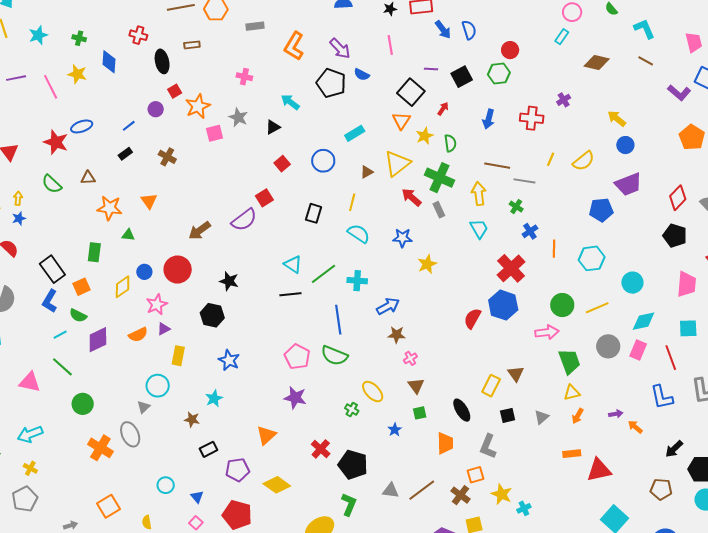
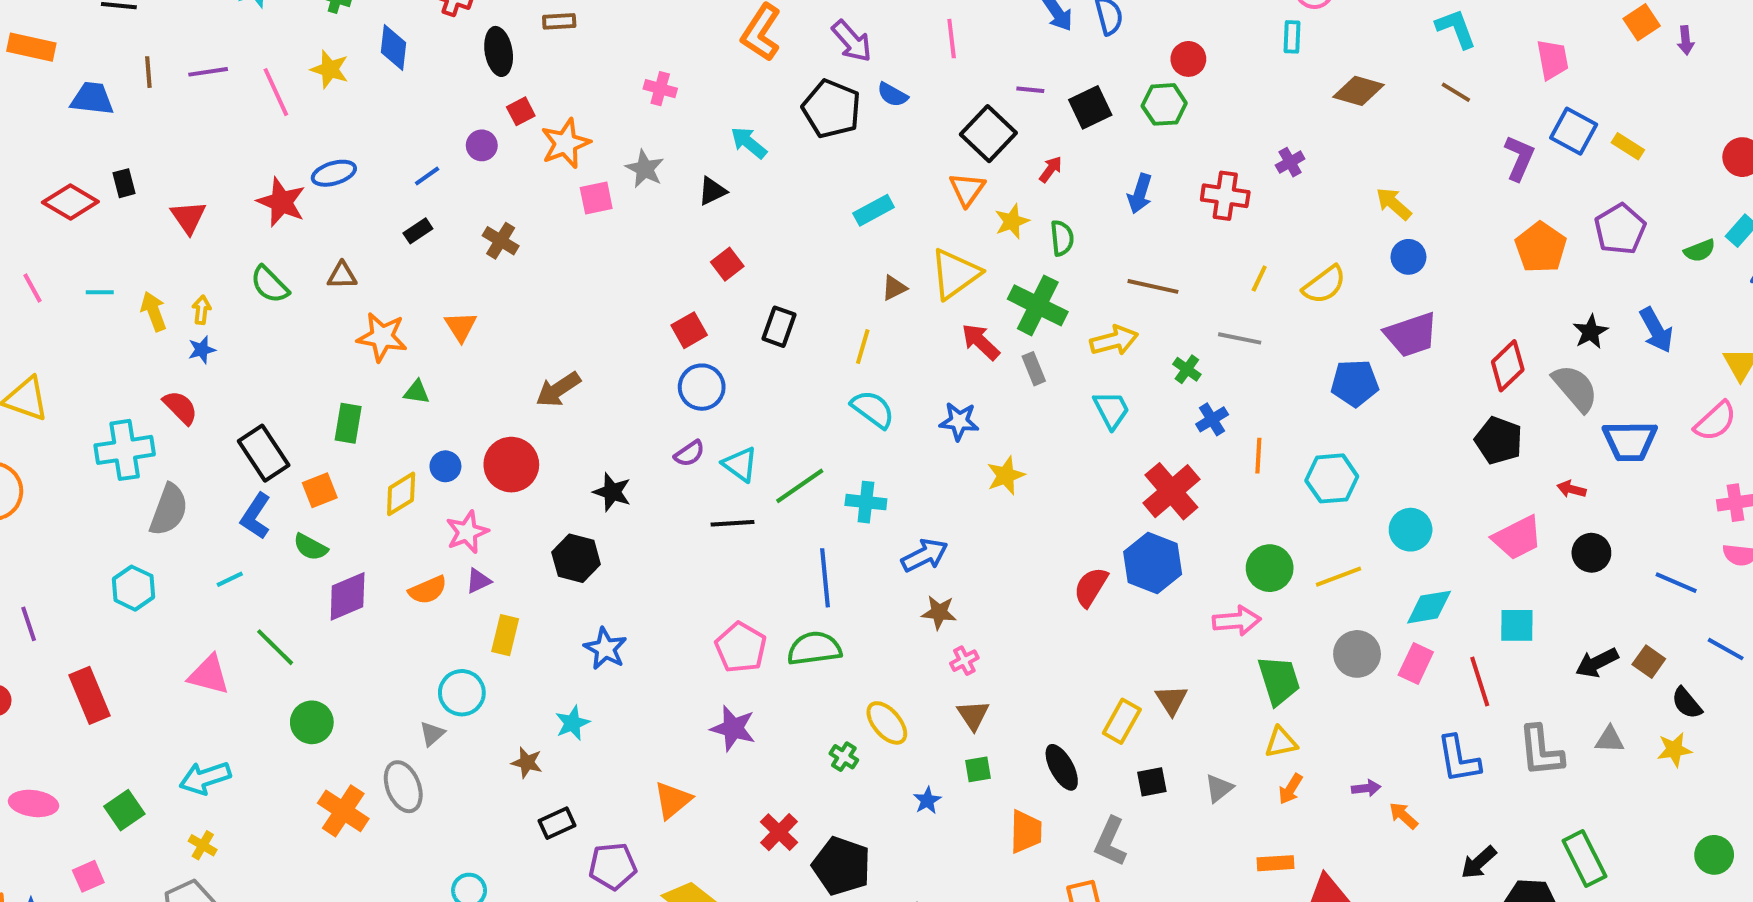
cyan rectangle: (562, 37) -> (1292, 37), turned -35
purple L-shape: (679, 93) -> (1519, 158), turned -110
blue circle: (323, 161) -> (702, 387), moved
gray line: (524, 181) -> (1240, 338), moved
yellow arrow: (479, 194) -> (1114, 340), turned 80
black rectangle: (314, 213) -> (779, 327), moved
purple semicircle: (244, 220) -> (689, 454), moved, size x0.6
pink trapezoid: (686, 284) -> (1517, 538), turned 56
cyan line: (60, 335) -> (230, 579), moved
green semicircle: (334, 356) -> (814, 648), turned 148

